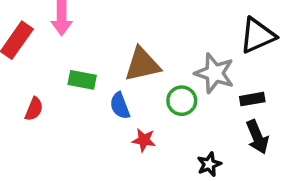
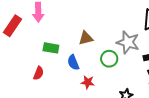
brown triangle: (142, 64) -> (86, 38), size x0.7
red semicircle: (34, 109) -> (38, 73), moved

